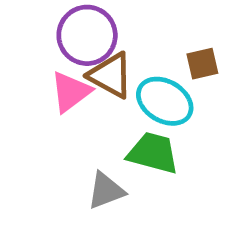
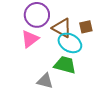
brown triangle: (111, 75) -> (62, 28), moved
gray triangle: (106, 191) -> (45, 81), turned 36

